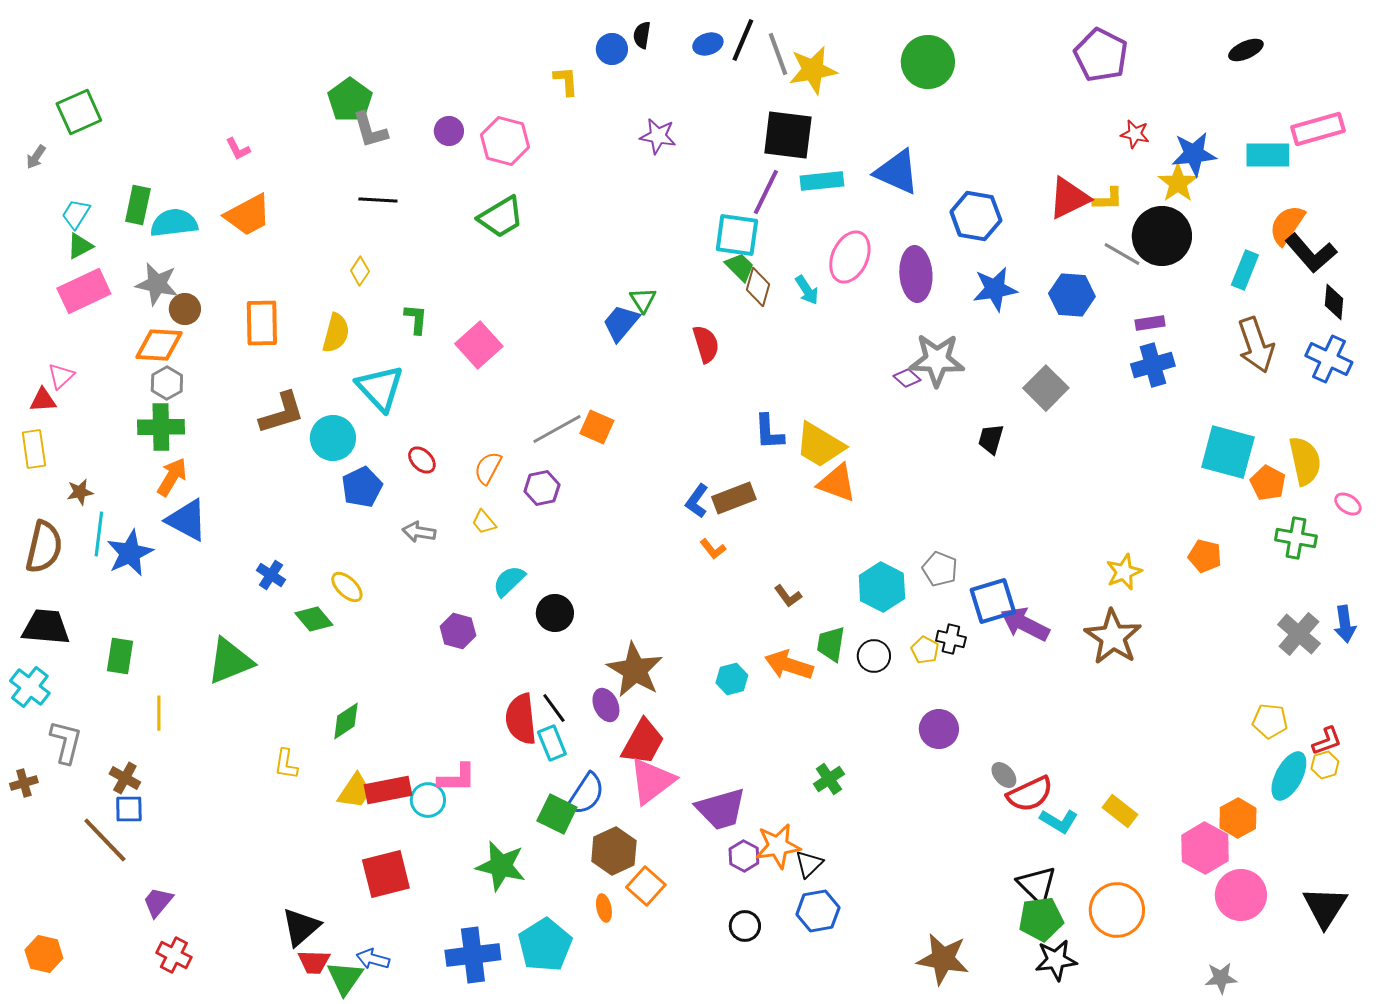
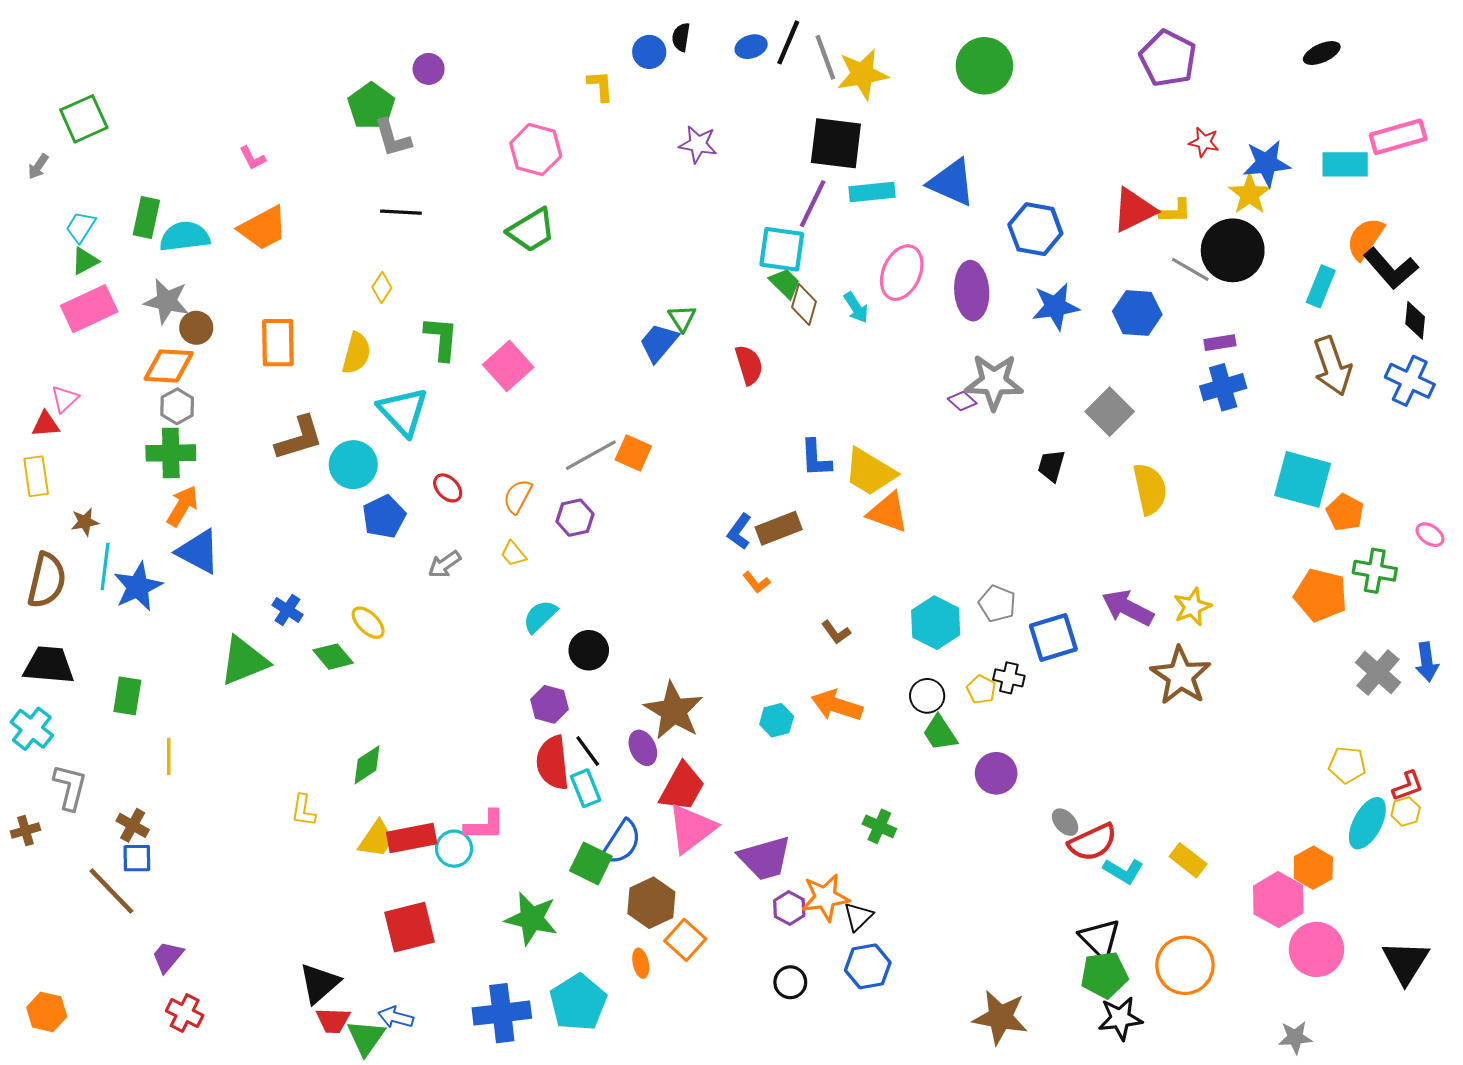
purple circle: (449, 131) -> (429, 69), moved
green L-shape: (416, 319) -> (441, 338), size x1.4
yellow semicircle: (1305, 461) -> (1150, 489), moved
gray arrow: (419, 532) -> (444, 564), turned -44
orange pentagon: (1205, 556) -> (1321, 595), moved, size x1.5
purple arrow: (1025, 624) -> (1128, 608), moved
purple hexagon: (458, 631) -> (549, 704), moved
green trapezoid: (831, 644) -> (940, 733), moved, turned -42
green triangle: (230, 661) -> (244, 661), moved
green cross: (829, 779) -> (879, 826), turned -32

